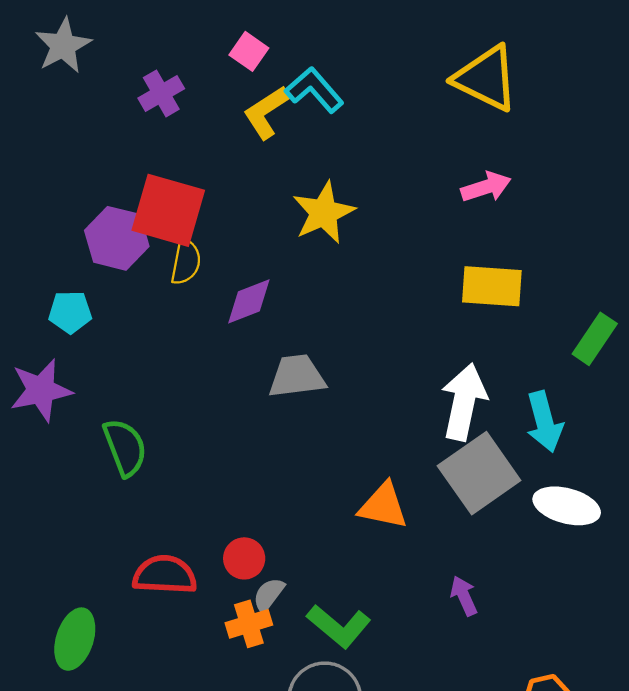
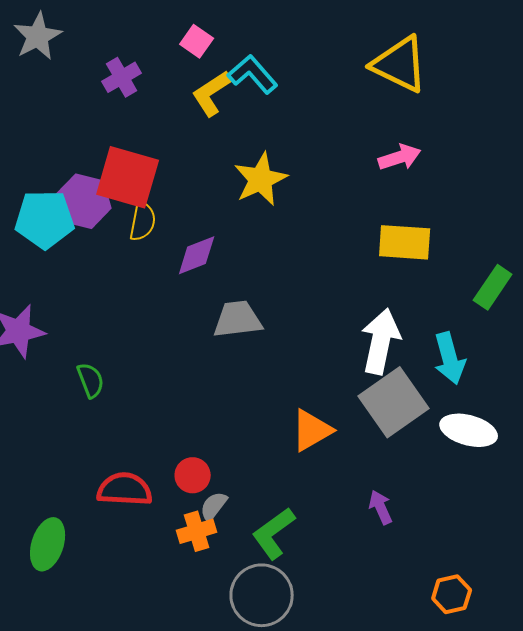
cyan pentagon: (70, 312) -> (45, 219), moved, size x1.6
green semicircle: (125, 447) -> (91, 380), size x0.7
orange triangle: (383, 506) -> (312, 430), turned -42
green L-shape: (339, 626) -> (274, 533), turned 104

